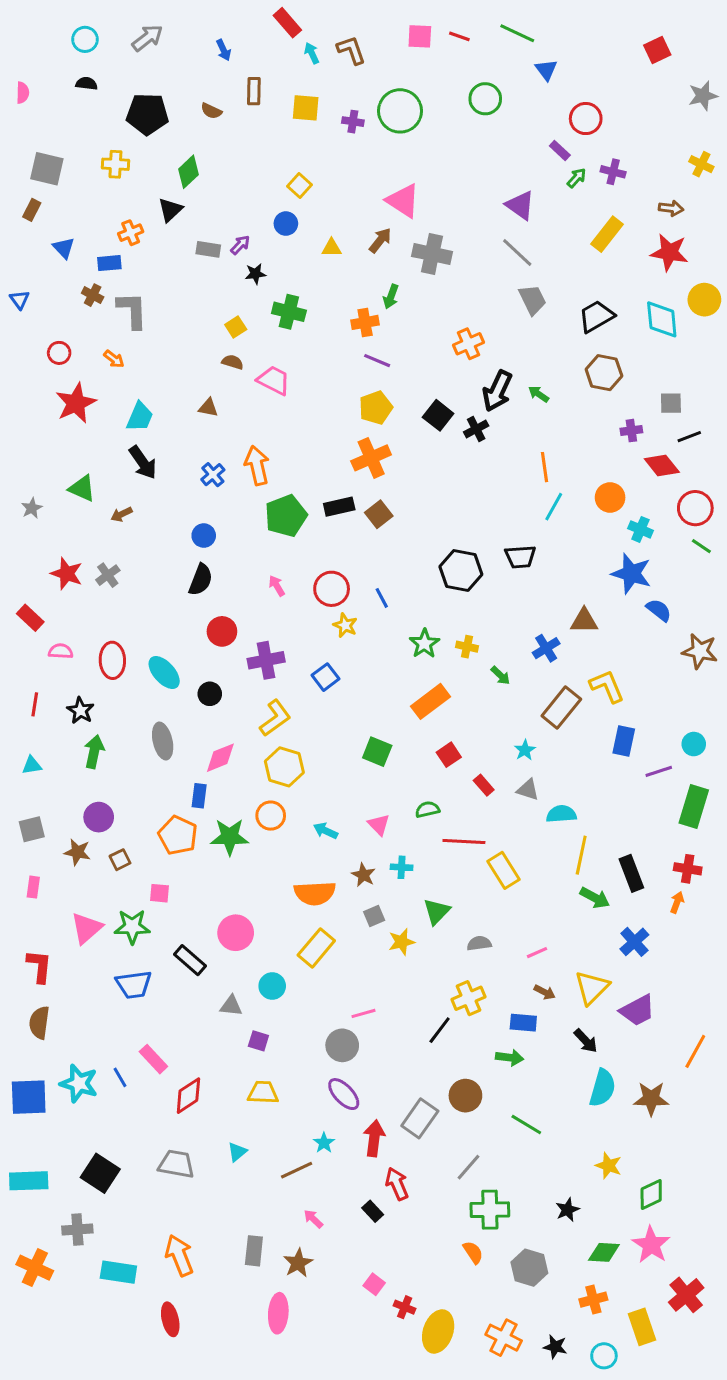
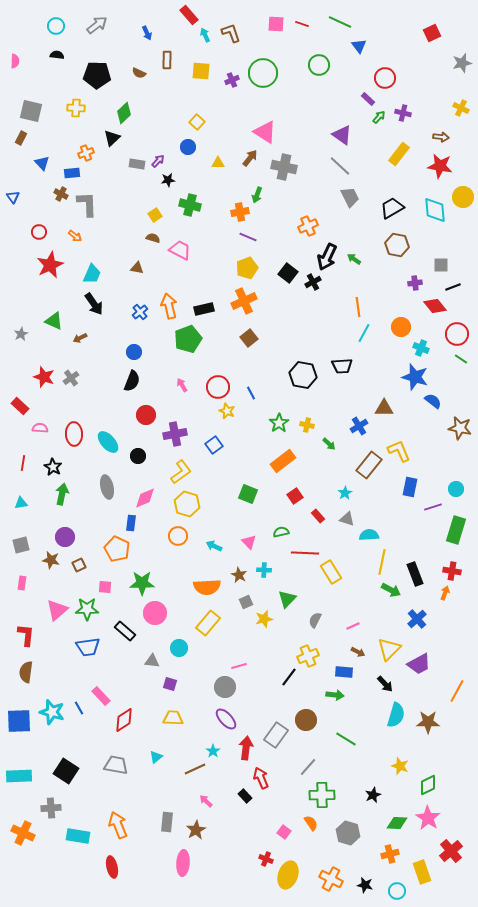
purple cross: (353, 122) -> (232, 80), turned -32
black rectangle: (339, 507) -> (204, 309), moved
green star: (230, 837) -> (142, 583), moved
gray semicircle: (479, 943) -> (315, 620), turned -56
pink square: (374, 1284) -> (284, 832), moved

